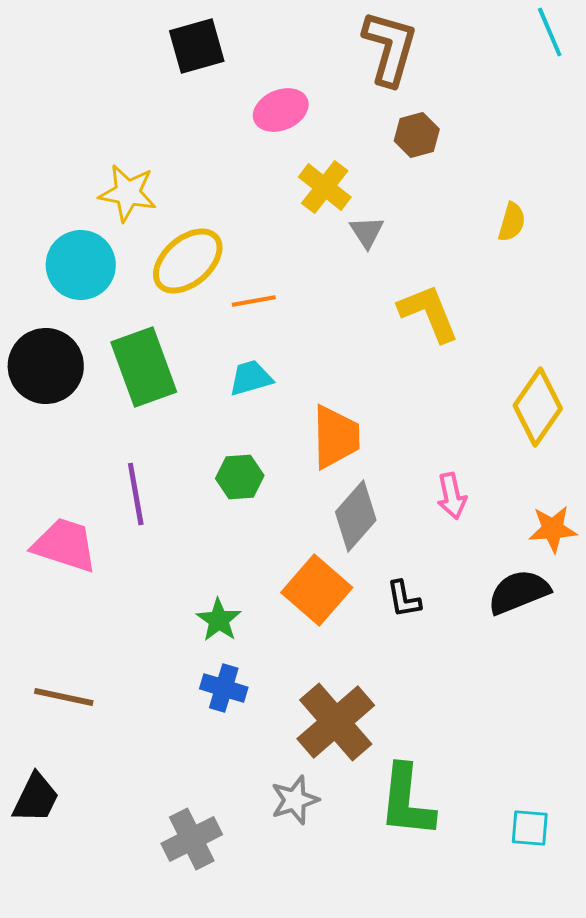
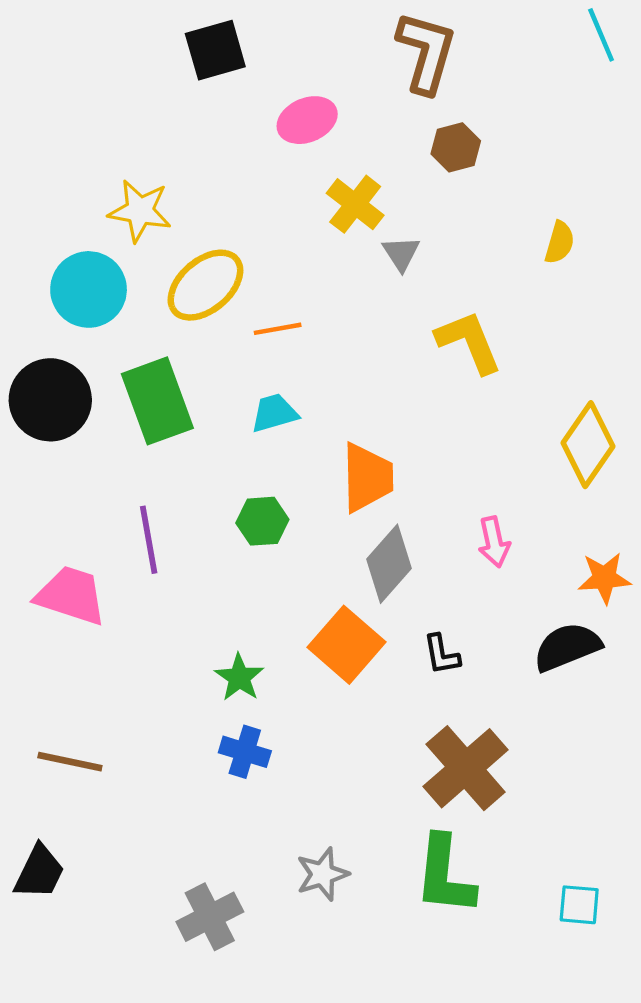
brown cross: (336, 722) -> (466, 768), moved

